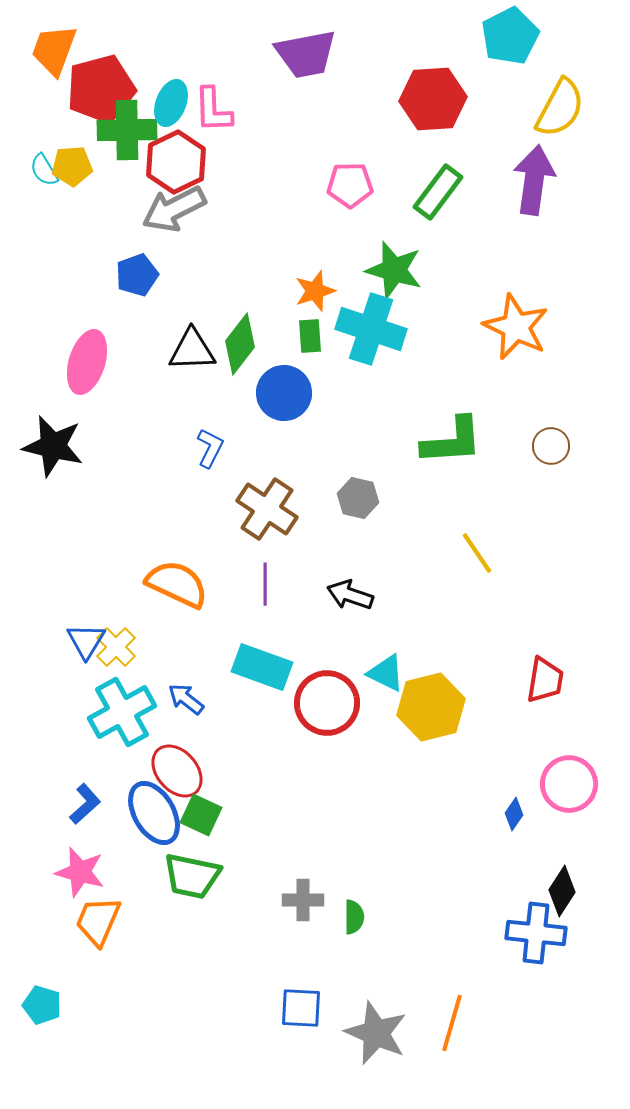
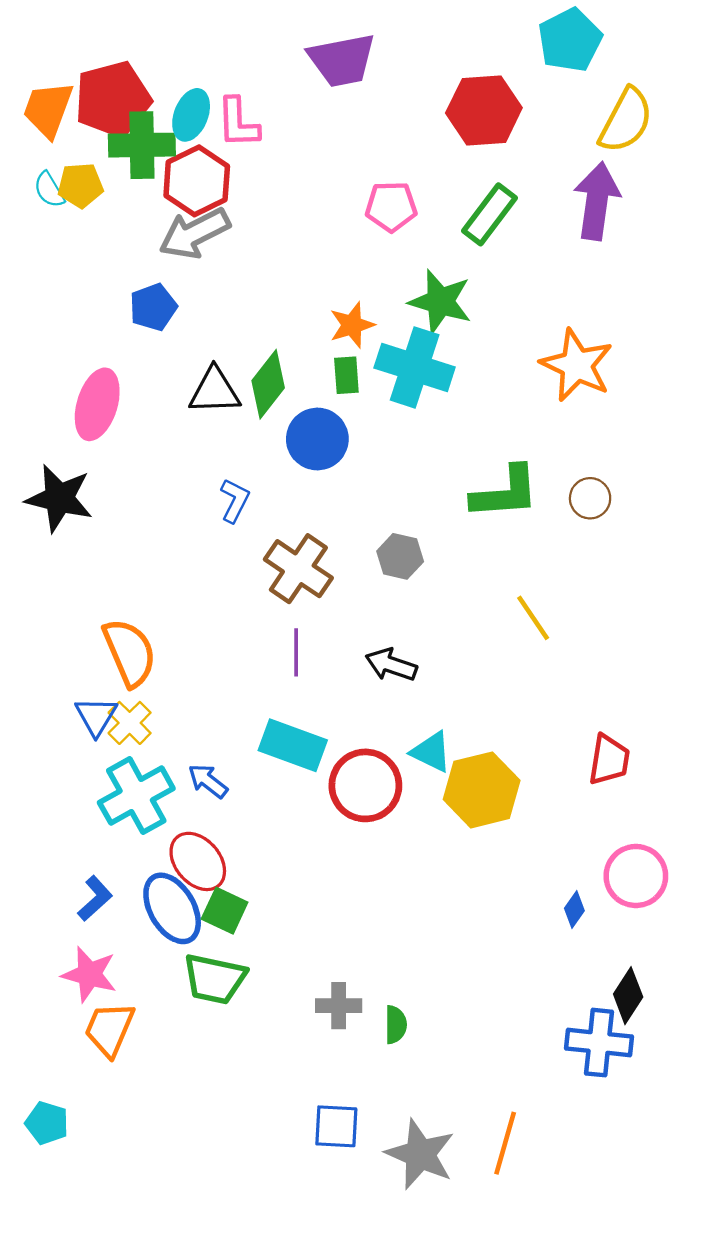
orange trapezoid: (54, 50) -> (48, 109), moved
brown circle: (551, 446) -> (590, 498), moved
orange semicircle: (177, 584) -> (130, 652), moved, turned 42

